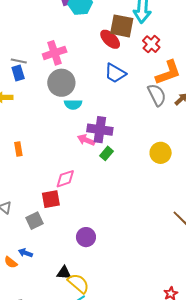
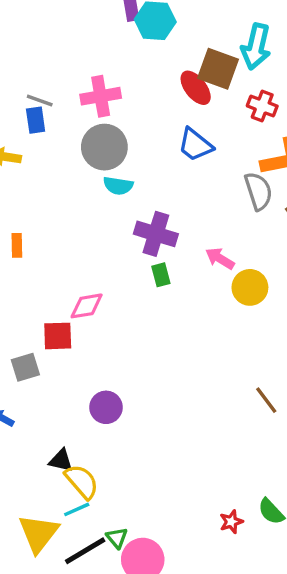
red cross: (151, 44) -> (262, 106), turned -30
pink arrow: (86, 140) -> (220, 259), moved
green rectangle: (107, 153) -> (161, 275), turned -64

